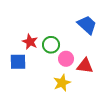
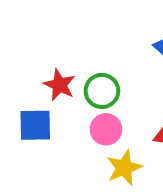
pink circle: (66, 59) -> (106, 129), moved

